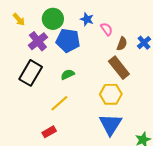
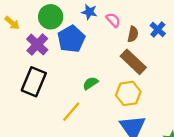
blue pentagon: (68, 40) -> (71, 39), turned -30
green semicircle: (68, 74) -> (90, 83), moved

